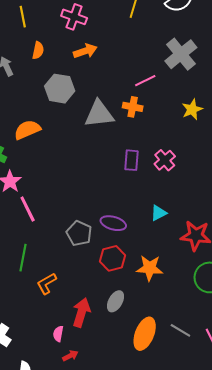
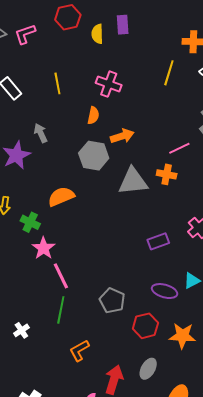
orange semicircle: (38, 50) -> (93, 115), moved
orange arrow: (85, 51) -> (122, 136), moved
purple rectangle: (132, 160) -> (158, 241), moved, turned 65
purple ellipse: (113, 223) -> (165, 291), moved
green line: (23, 258) -> (61, 310), moved

